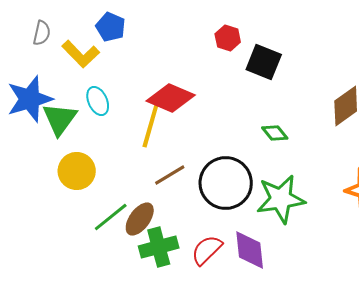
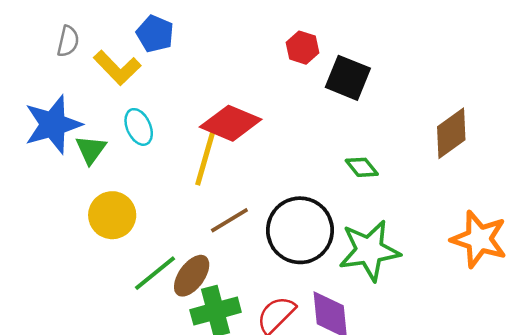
green triangle: (60, 119) -> (91, 150), size x0.7

